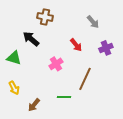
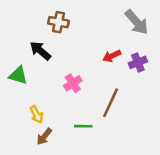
gray arrow: (93, 22) -> (137, 22), moved, size x1.5
red arrow: (76, 45) -> (112, 56), moved, turned 104
yellow arrow: (14, 88) -> (36, 114), moved

